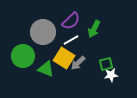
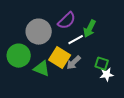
white line: (71, 40) -> (76, 40), moved
green square: (106, 64) -> (102, 64), turned 32

